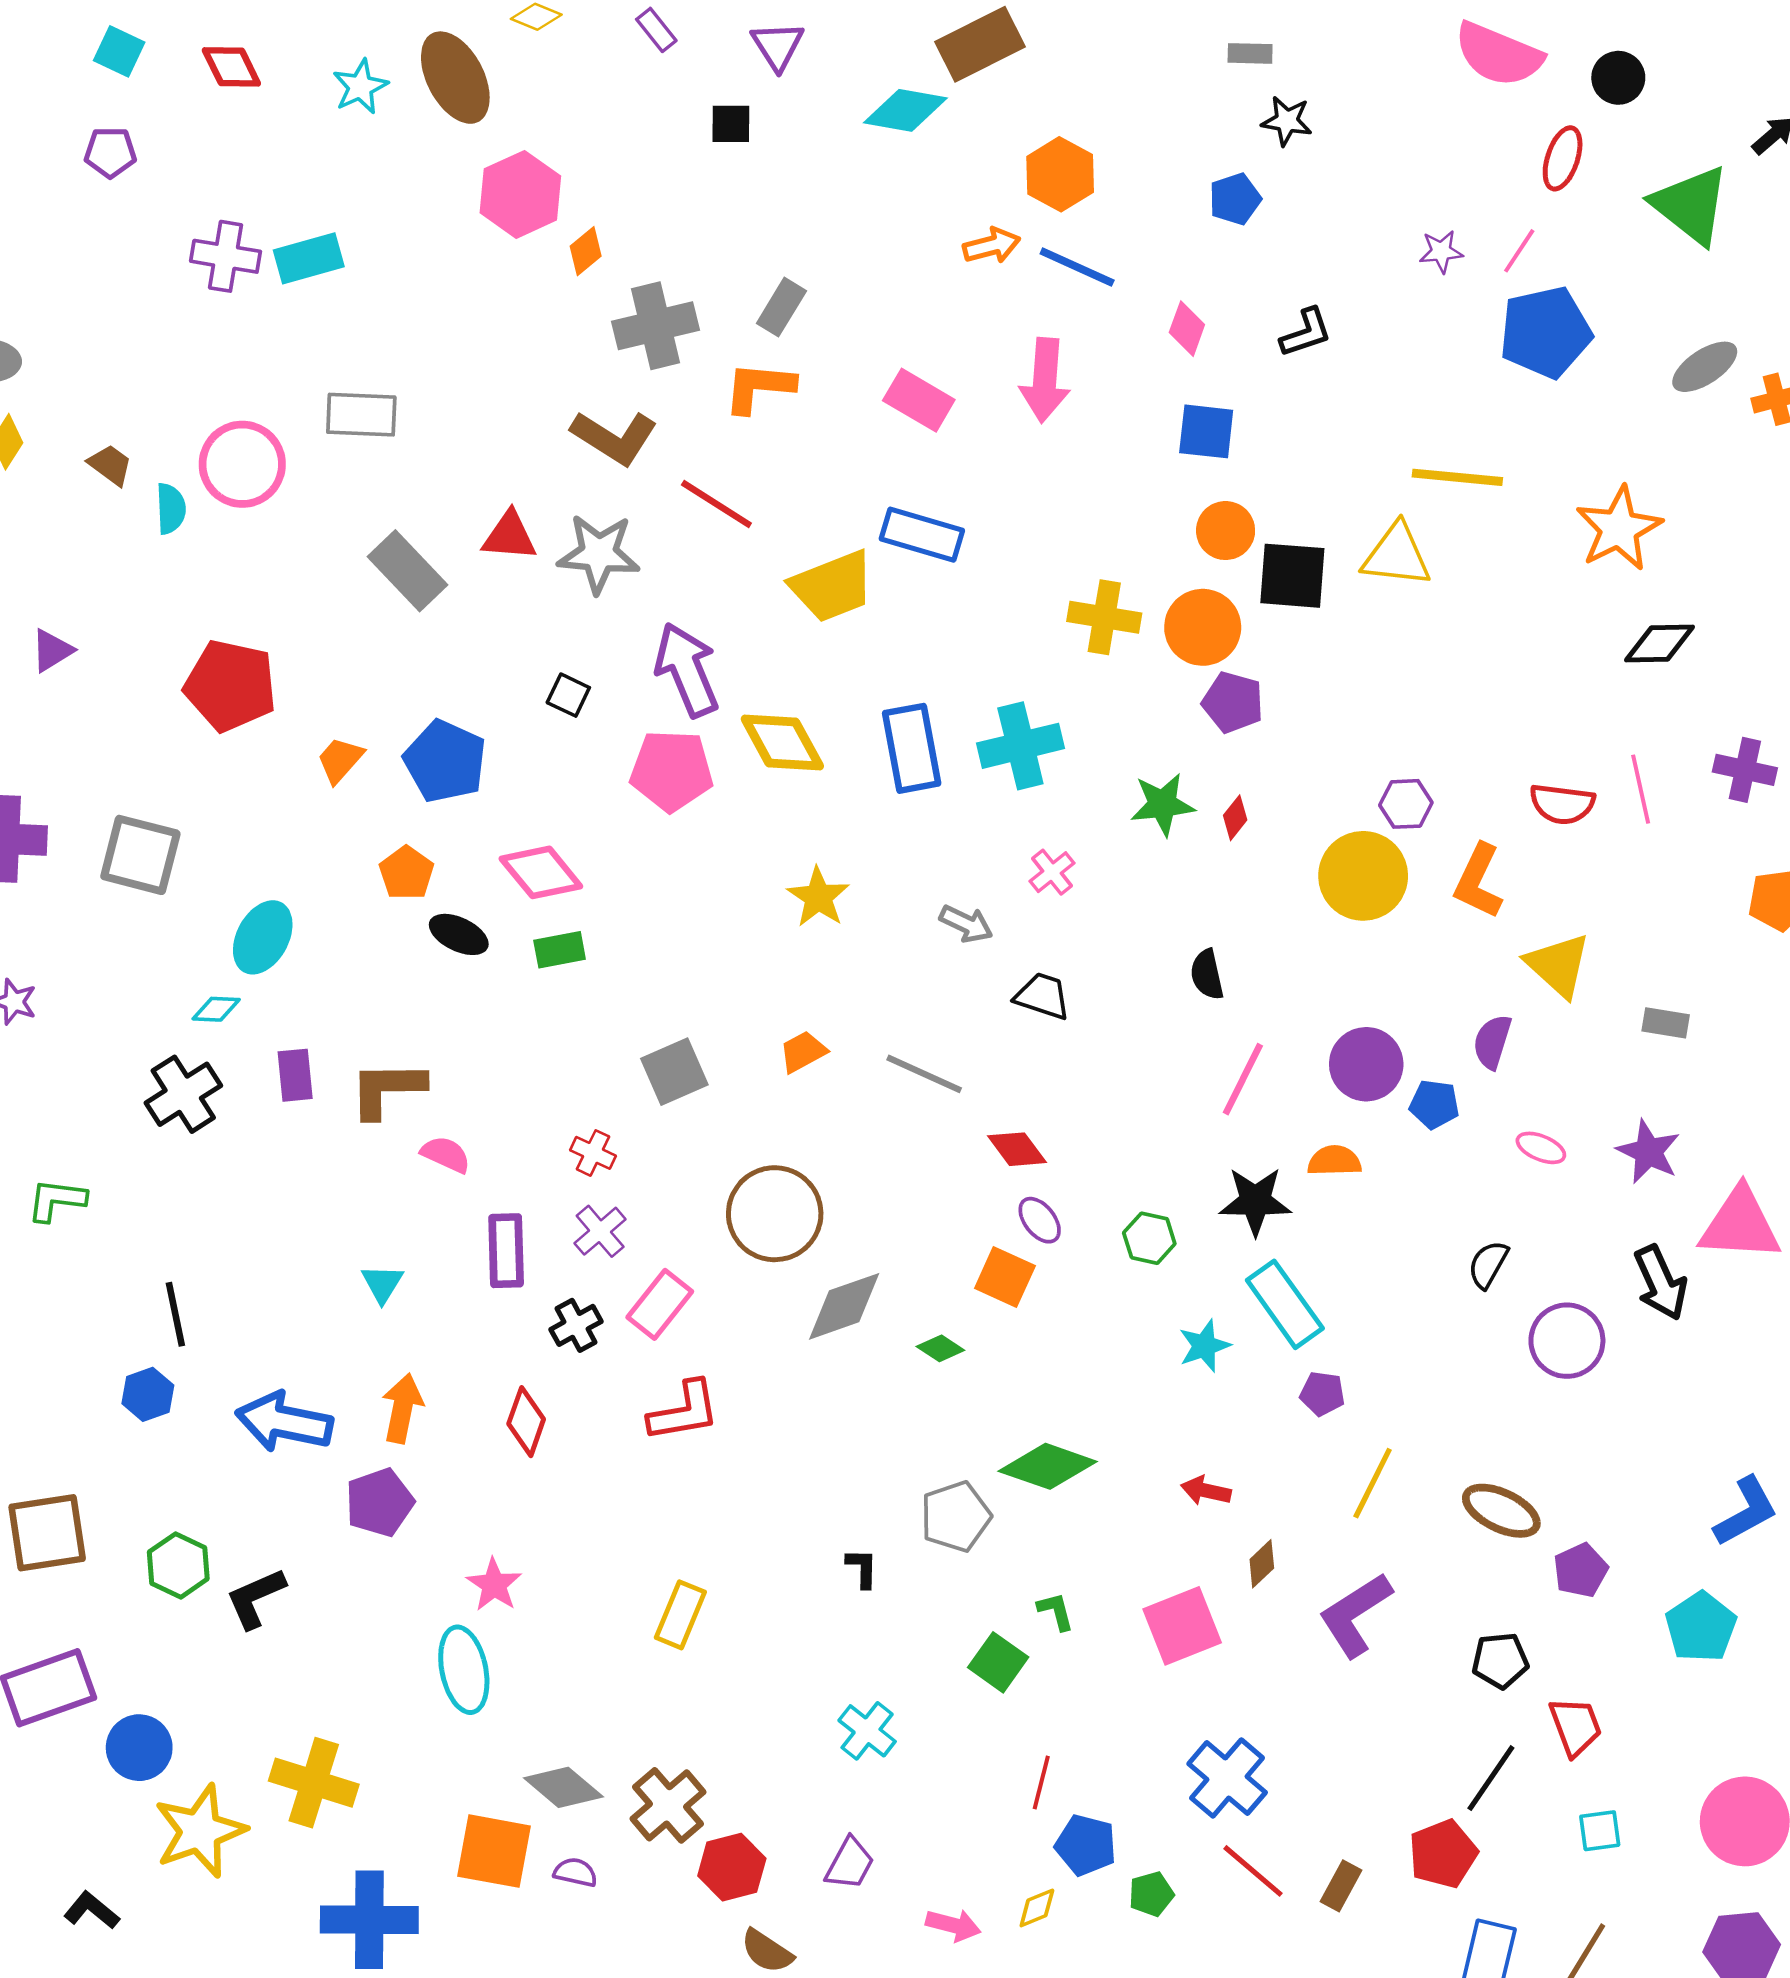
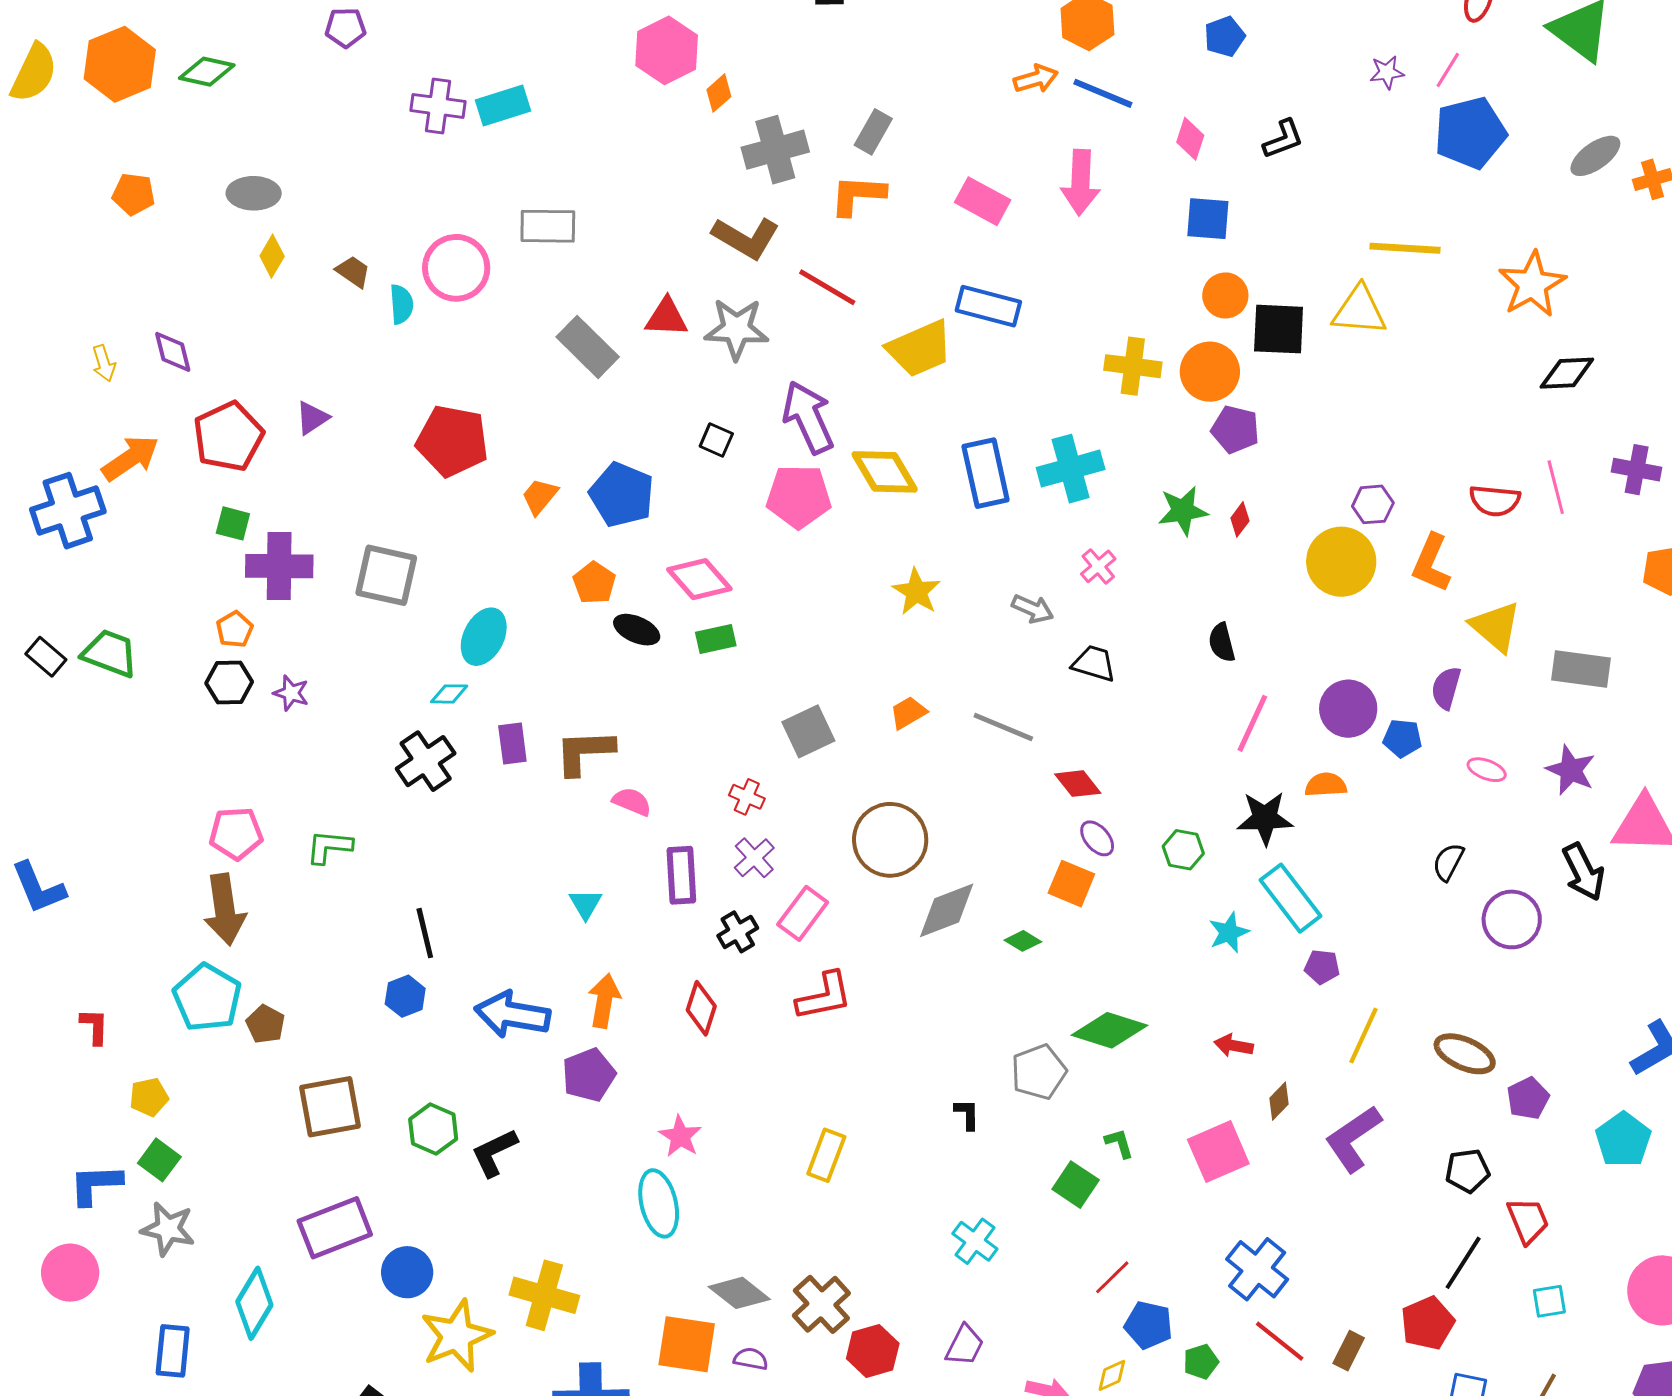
gray rectangle: (1666, 1023) -> (1581, 669), size x1.6
red line: (1041, 1782) -> (1112, 1277), turned 33

